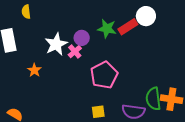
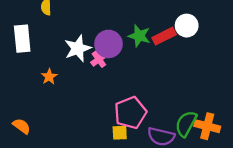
purple circle: (82, 38) -> (108, 44), size x1.5
pink pentagon: (104, 75) -> (130, 113), moved
green semicircle: (153, 99) -> (186, 124), turned 30

